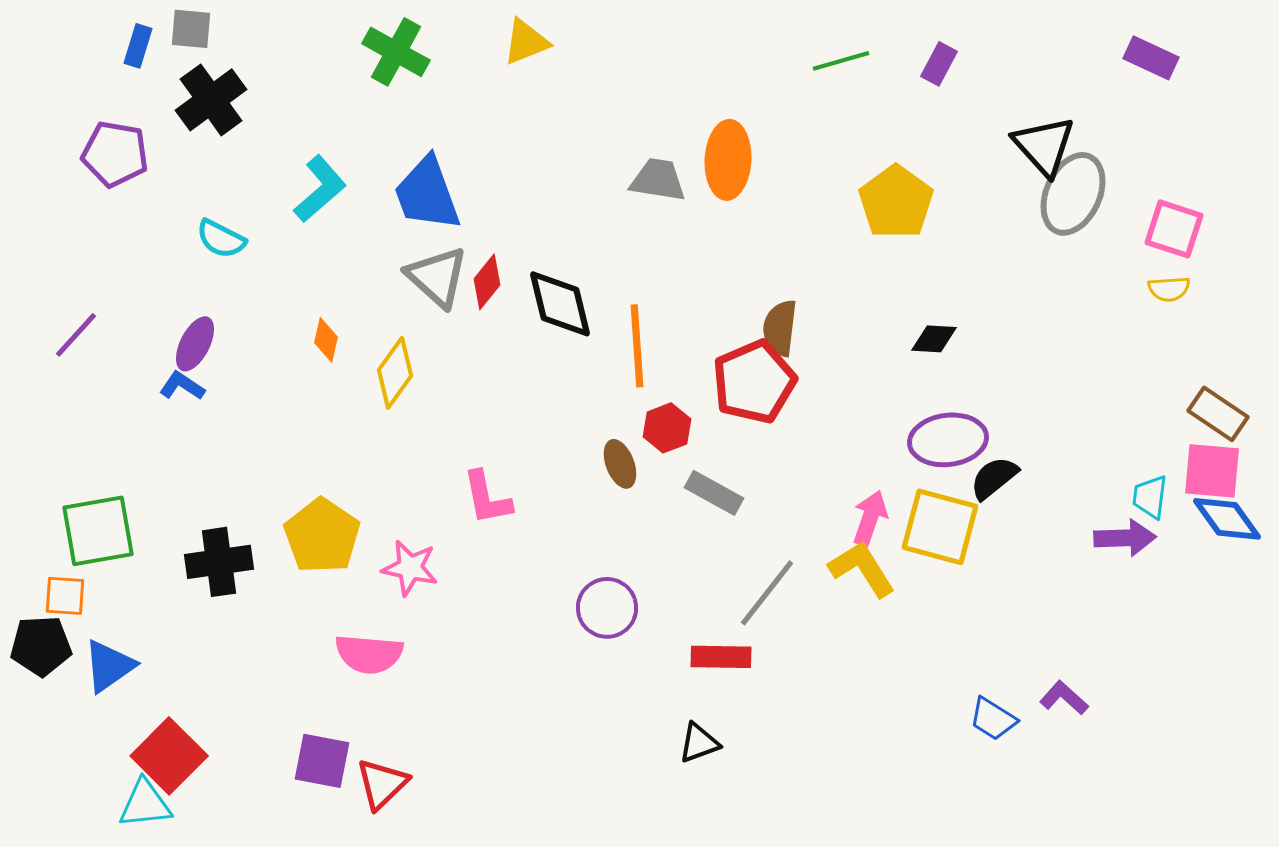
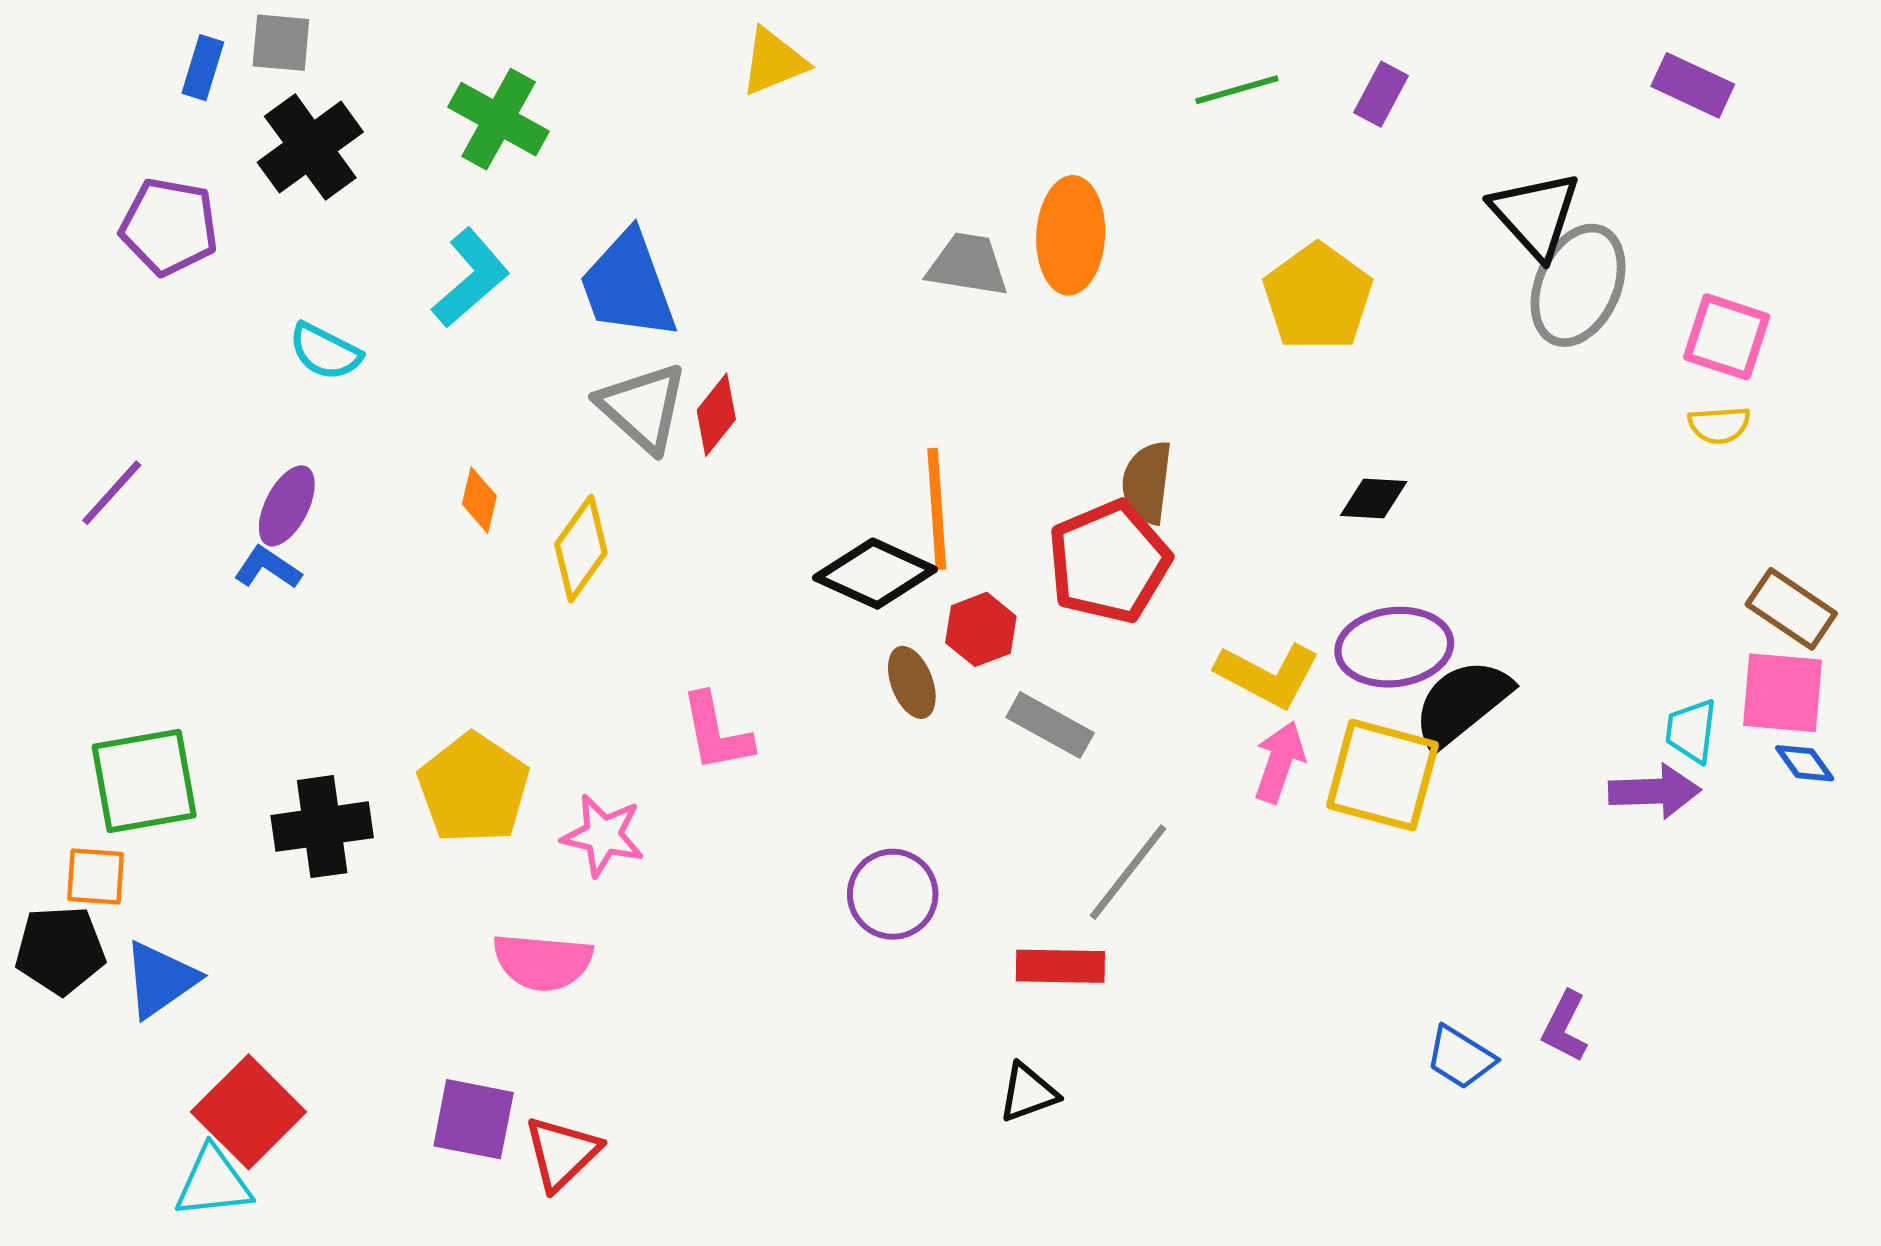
green cross: (396, 52) -> (499, 119), moved
black diamond: (560, 304) -> (875, 574), moved, turned -52
black semicircle: (994, 478) -> (1462, 703), size x1.4
blue diamond: (1227, 519) -> (1805, 763), size x0.6
yellow L-shape: (862, 569) -> (1268, 675), moved, turned 150
purple L-shape: (1064, 698) -> (1565, 1027), turned -105

